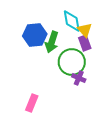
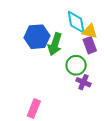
yellow triangle: (85, 30) -> (90, 31), turned -35
green circle: (72, 62) -> (76, 65), size x0.7

